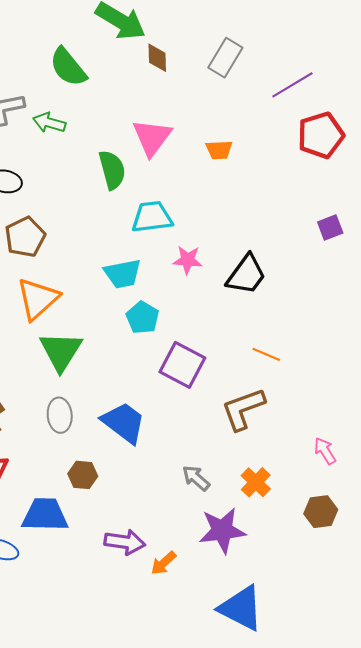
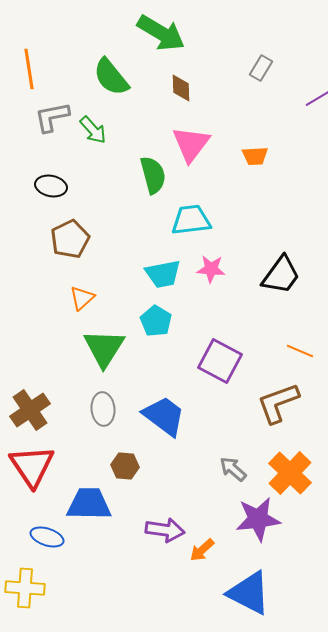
brown diamond: (157, 58) -> (181, 88), moved
gray rectangle: (225, 58) -> (261, 68), size x0.7
green arrow: (49, 123) -> (93, 130), turned -148
pink star: (188, 260) -> (211, 269), moved
orange triangle: (38, 299) -> (82, 298), size x0.6
cyan pentagon: (143, 318) -> (156, 321), moved
orange cross: (256, 482) -> (290, 473), size x1.5
blue triangle: (241, 608) -> (249, 593), moved

